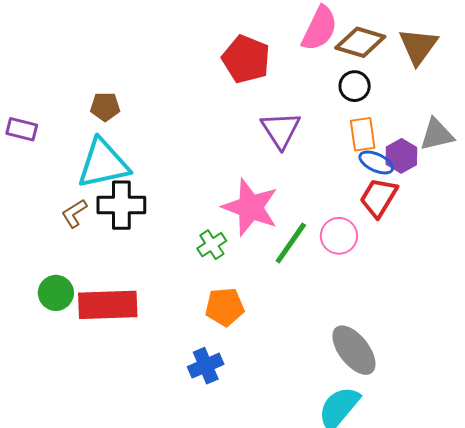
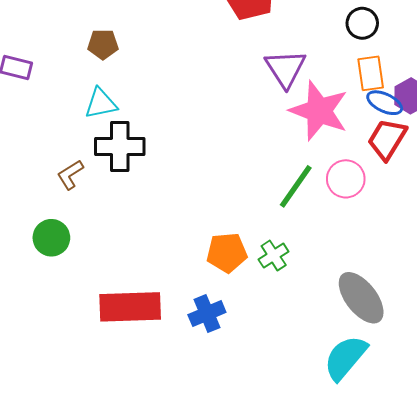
cyan triangle: (103, 164) -> (101, 104), size x0.6
pink star: (250, 207) -> (319, 111), moved
brown L-shape: (74, 213) -> (70, 175), moved
green cross: (212, 245) -> (274, 256), moved
red rectangle: (108, 305) -> (130, 307), moved

